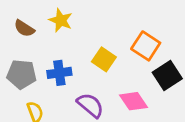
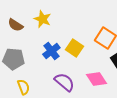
blue cross: (59, 73) -> (51, 51), moved, turned -30

